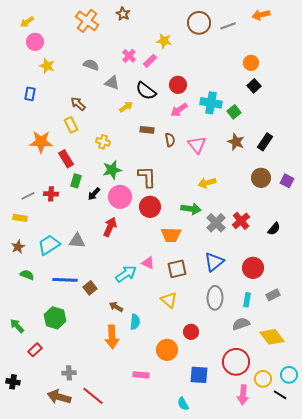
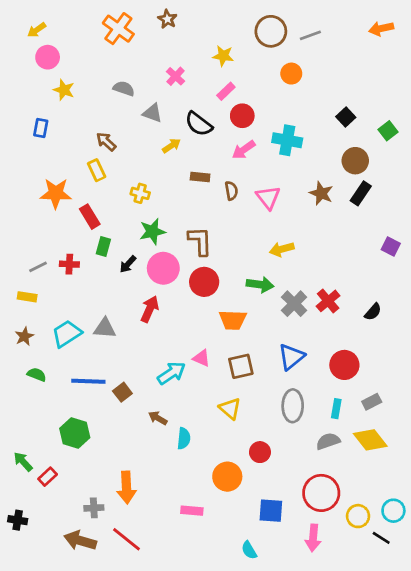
orange arrow: (261, 15) -> (381, 29), moved
pink rectangle: (150, 61) -> (226, 91), moved
orange circle: (251, 63) -> (291, 74), moved
green square: (234, 112) -> (388, 131), moved
brown circle: (261, 178) -> (355, 161), moved
green arrow: (17, 326) -> (23, 462), moved
orange arrow: (112, 337) -> (127, 487), moved
yellow diamond: (272, 337) -> (370, 440), moved
pink arrow: (243, 395) -> (313, 538), moved

